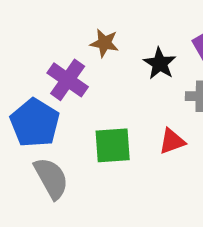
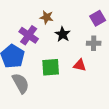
black star: (160, 63) -> (63, 34), moved
red triangle: (172, 141) -> (80, 65), turned 32

